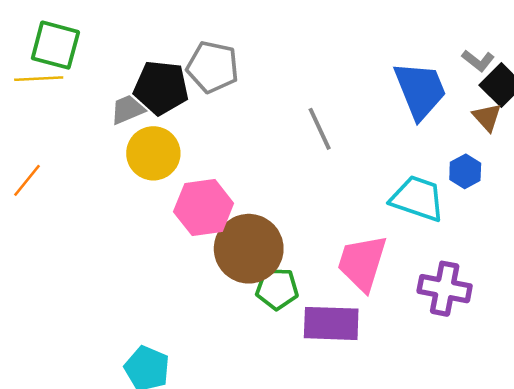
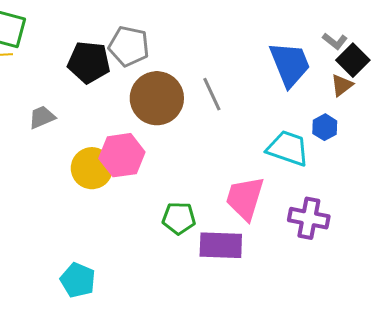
gray trapezoid: (128, 110) -> (42, 117), moved
brown triangle: (487, 117) -> (342, 85), turned 35
yellow circle: (153, 153) -> (92, 168), moved
brown circle: (249, 249) -> (157, 98), moved

